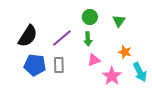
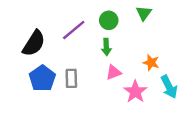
green triangle: (119, 21) -> (144, 13), moved
purple line: (62, 38) -> (74, 30), moved
blue pentagon: (35, 65) -> (42, 78), turned 30

